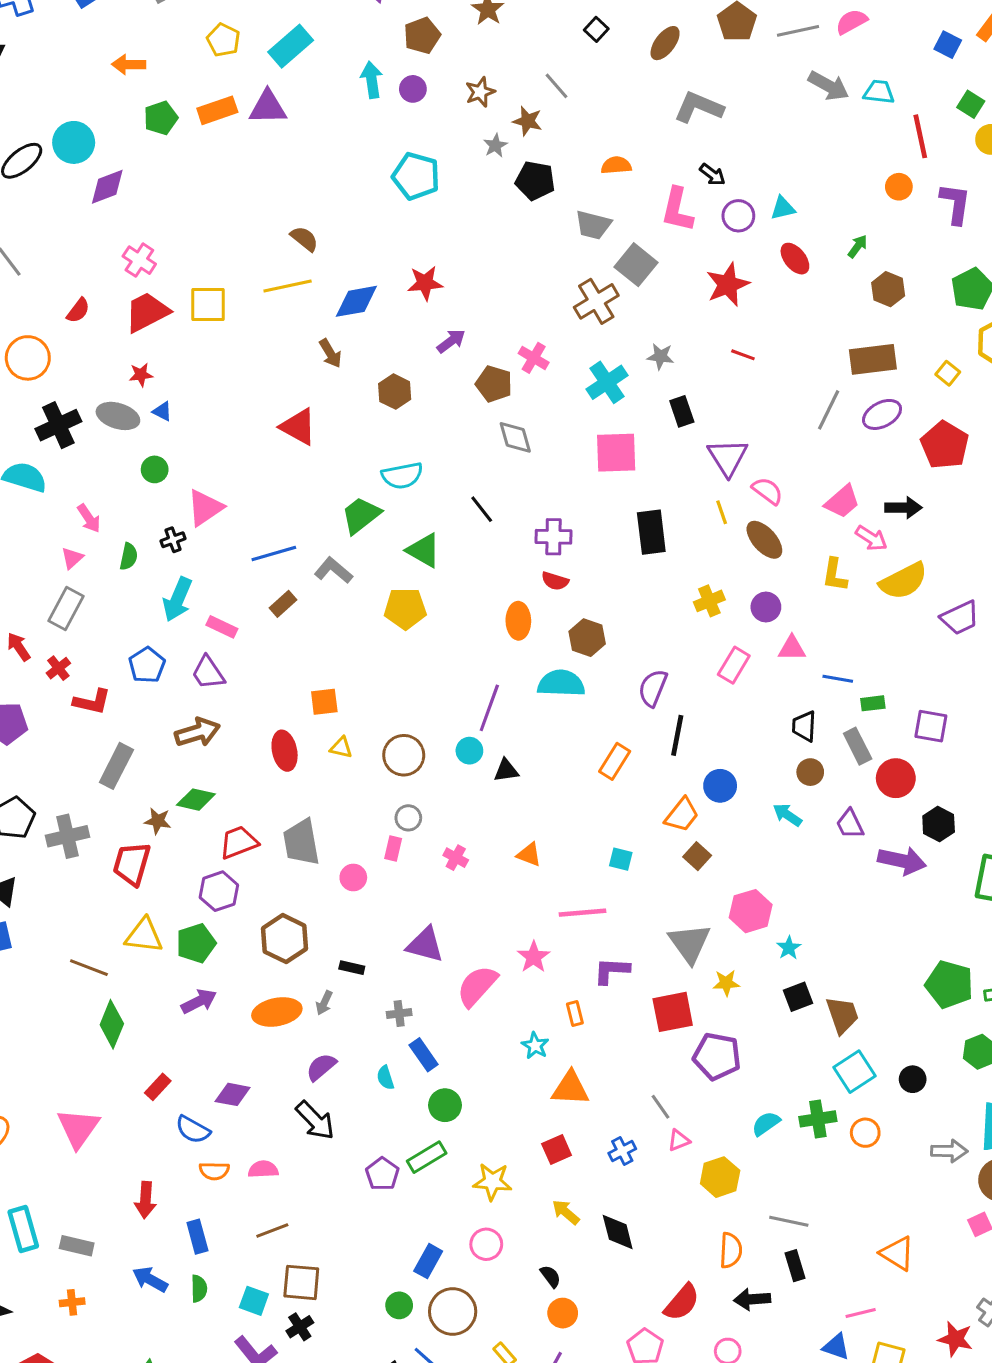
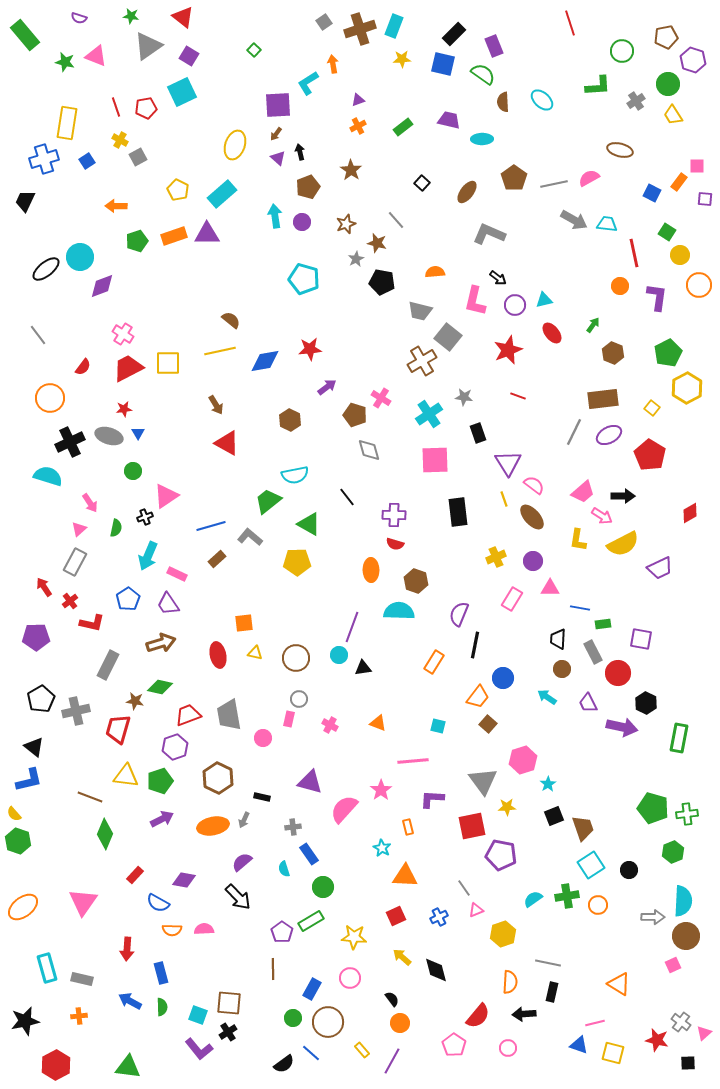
brown arrow: (330, 353) -> (216, 405), moved
blue triangle: (162, 411) -> (138, 433), turned 32
brown line: (272, 1231) -> (273, 969), moved, turned -70
black rectangle: (795, 1266) -> (552, 992), turned 30

